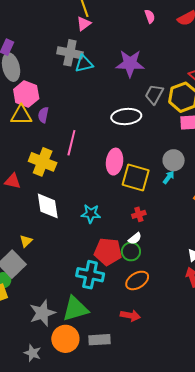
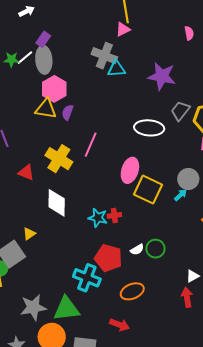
red cross: (139, 214) -> (114, 215), moved
green circle: (131, 251) -> (155, 249), moved

